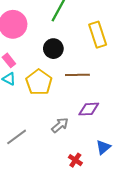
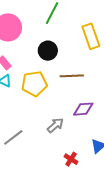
yellow pentagon: (39, 82) -> (34, 84), turned 30

